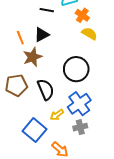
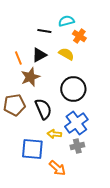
yellow semicircle: (89, 34) -> (66, 54), moved
yellow arrow: (57, 115) -> (54, 134), turned 40
blue square: (35, 130) -> (32, 149), turned -35

